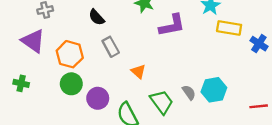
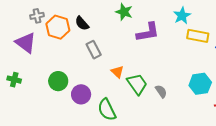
orange hexagon: (70, 54) -> (58, 27), moved
cyan hexagon: (214, 90) -> (200, 84), moved
green trapezoid: (162, 102) -> (137, 84), moved

